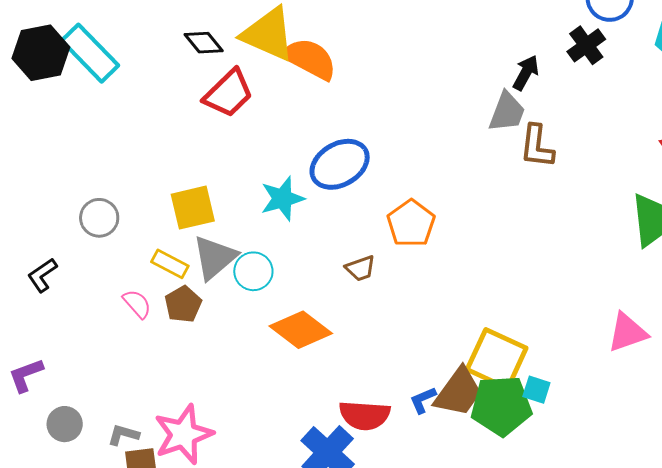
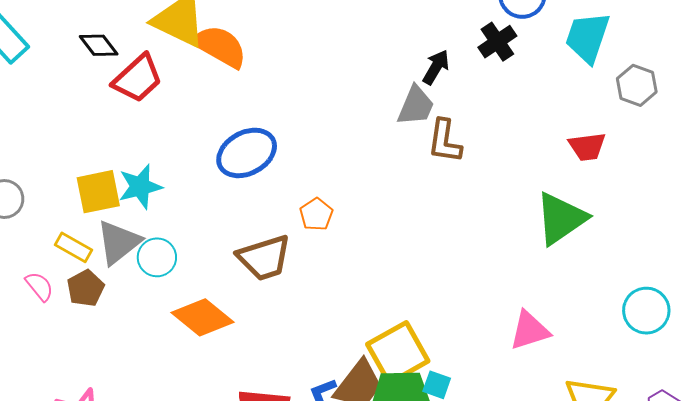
black diamond: (204, 43) -> (99, 45), moved
cyan star: (282, 199) -> (140, 187), moved
orange pentagon: (411, 223) -> (316, 214), size x0.7
brown trapezoid: (360, 268) -> (264, 258), size x1.8
yellow square: (497, 359) -> (398, 353), turned 34

